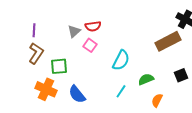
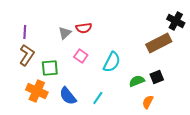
pink square: (90, 45) -> (81, 56), moved
black square: (181, 75) -> (157, 77), moved
cyan line: (121, 91) -> (98, 98), moved

